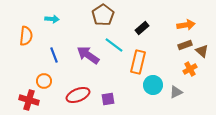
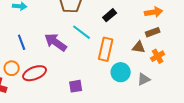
brown triangle: (202, 51) -> (139, 47), moved, turned -32
red ellipse: (78, 95) -> (35, 73), moved

